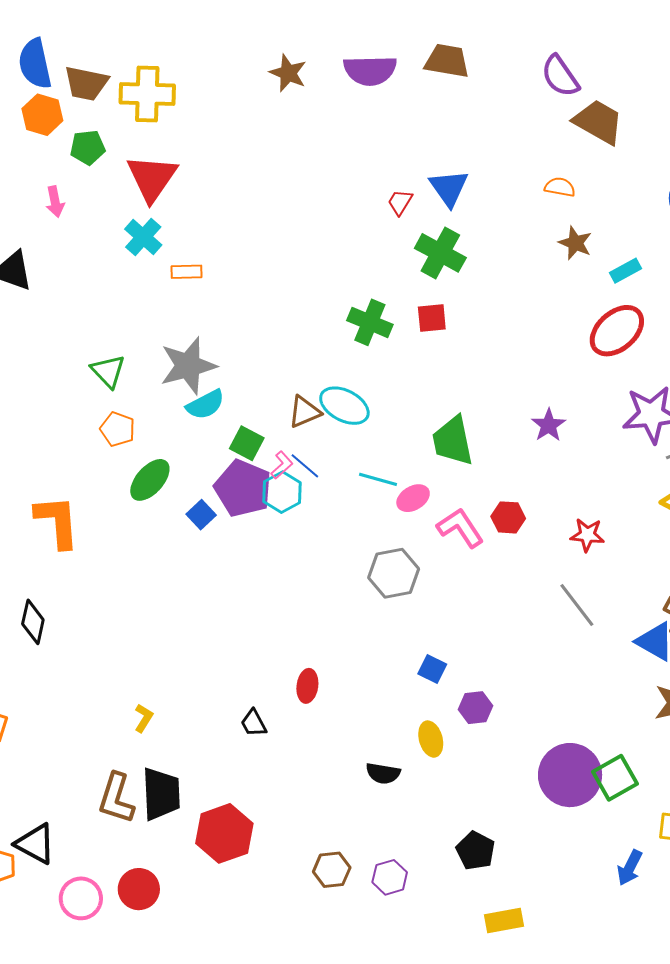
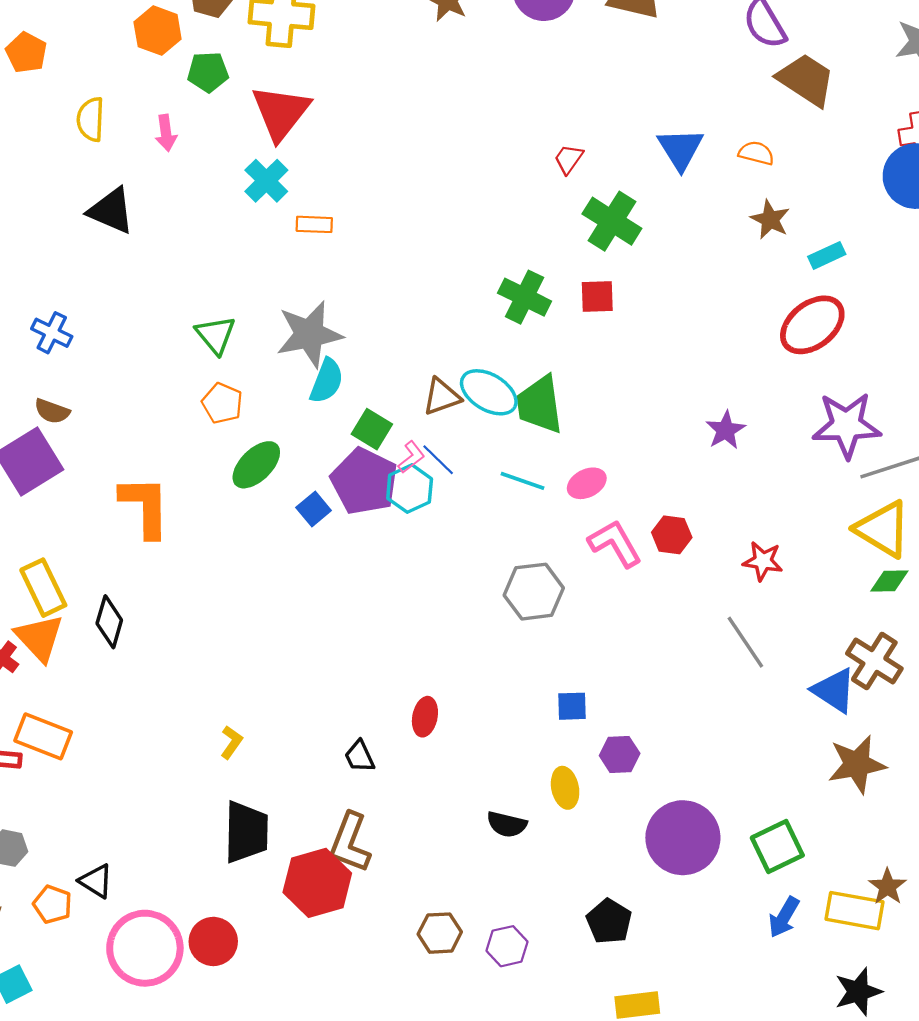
blue triangle: (449, 188) -> (680, 149), moved
cyan semicircle: (205, 405) -> (327, 381), turned -45
green trapezoid: (453, 441) -> (540, 405), moved
pink ellipse: (413, 498) -> (587, 483), moved
blue square: (432, 669) -> (572, 706), turned -32
purple circle: (570, 775) -> (683, 838), moved
brown L-shape: (116, 798) -> (350, 843), moved
black triangle: (35, 844) -> (96, 881), size x0.7
blue arrow: (630, 868) -> (784, 917), moved
pink circle: (81, 898) -> (145, 948), size x1.5

